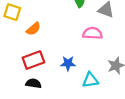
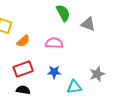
pink semicircle: (93, 33) -> (54, 43), moved

